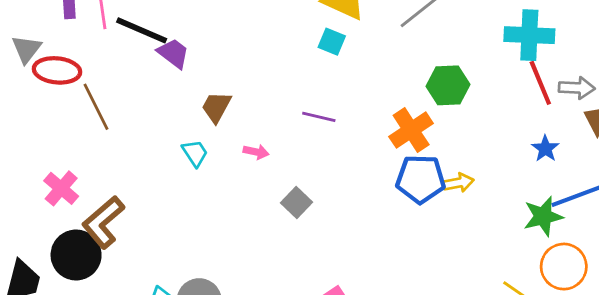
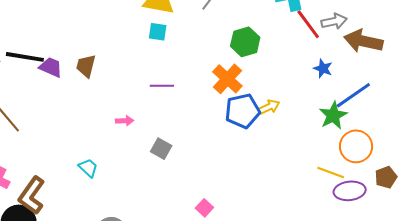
brown trapezoid: (216, 107) -> (86, 66), moved
cyan trapezoid: (195, 153) -> (88, 168), moved

